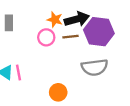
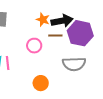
pink circle: (46, 37) -> (34, 46), moved

